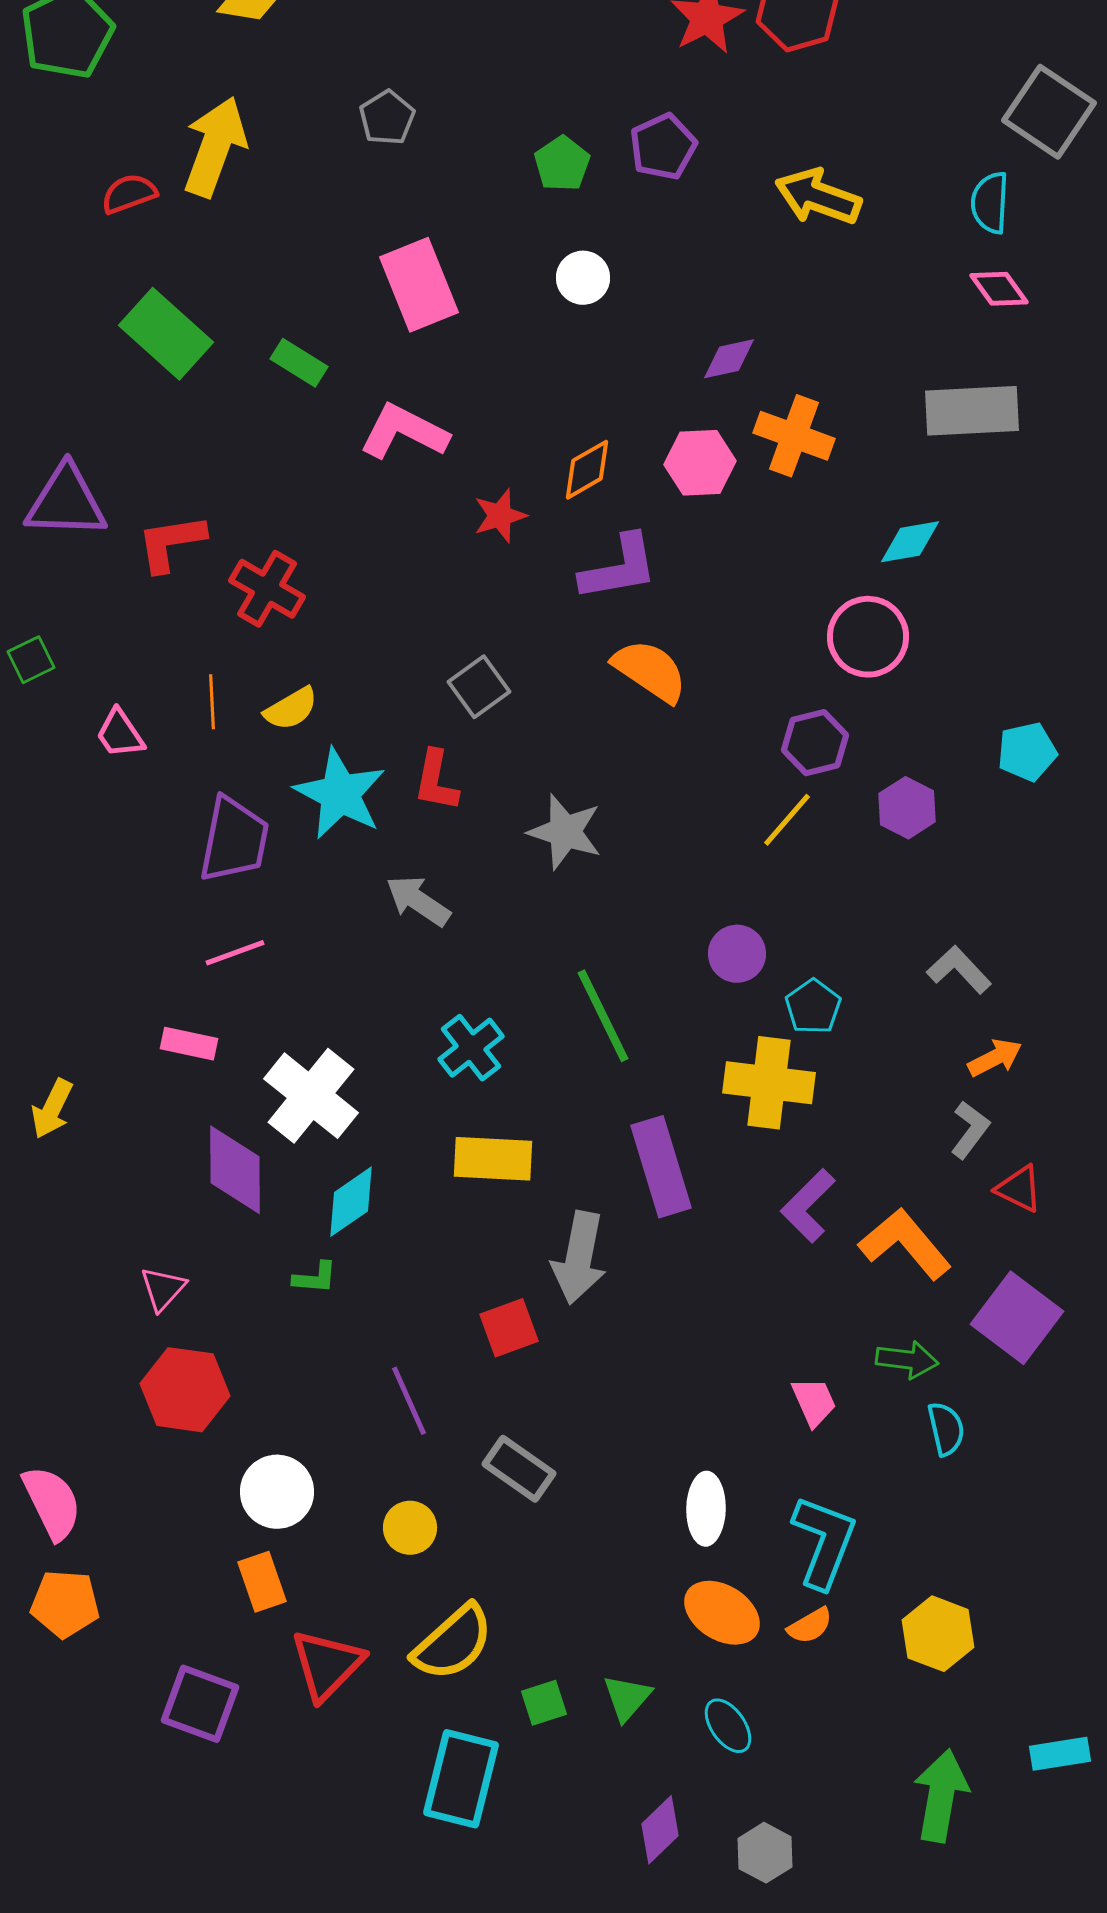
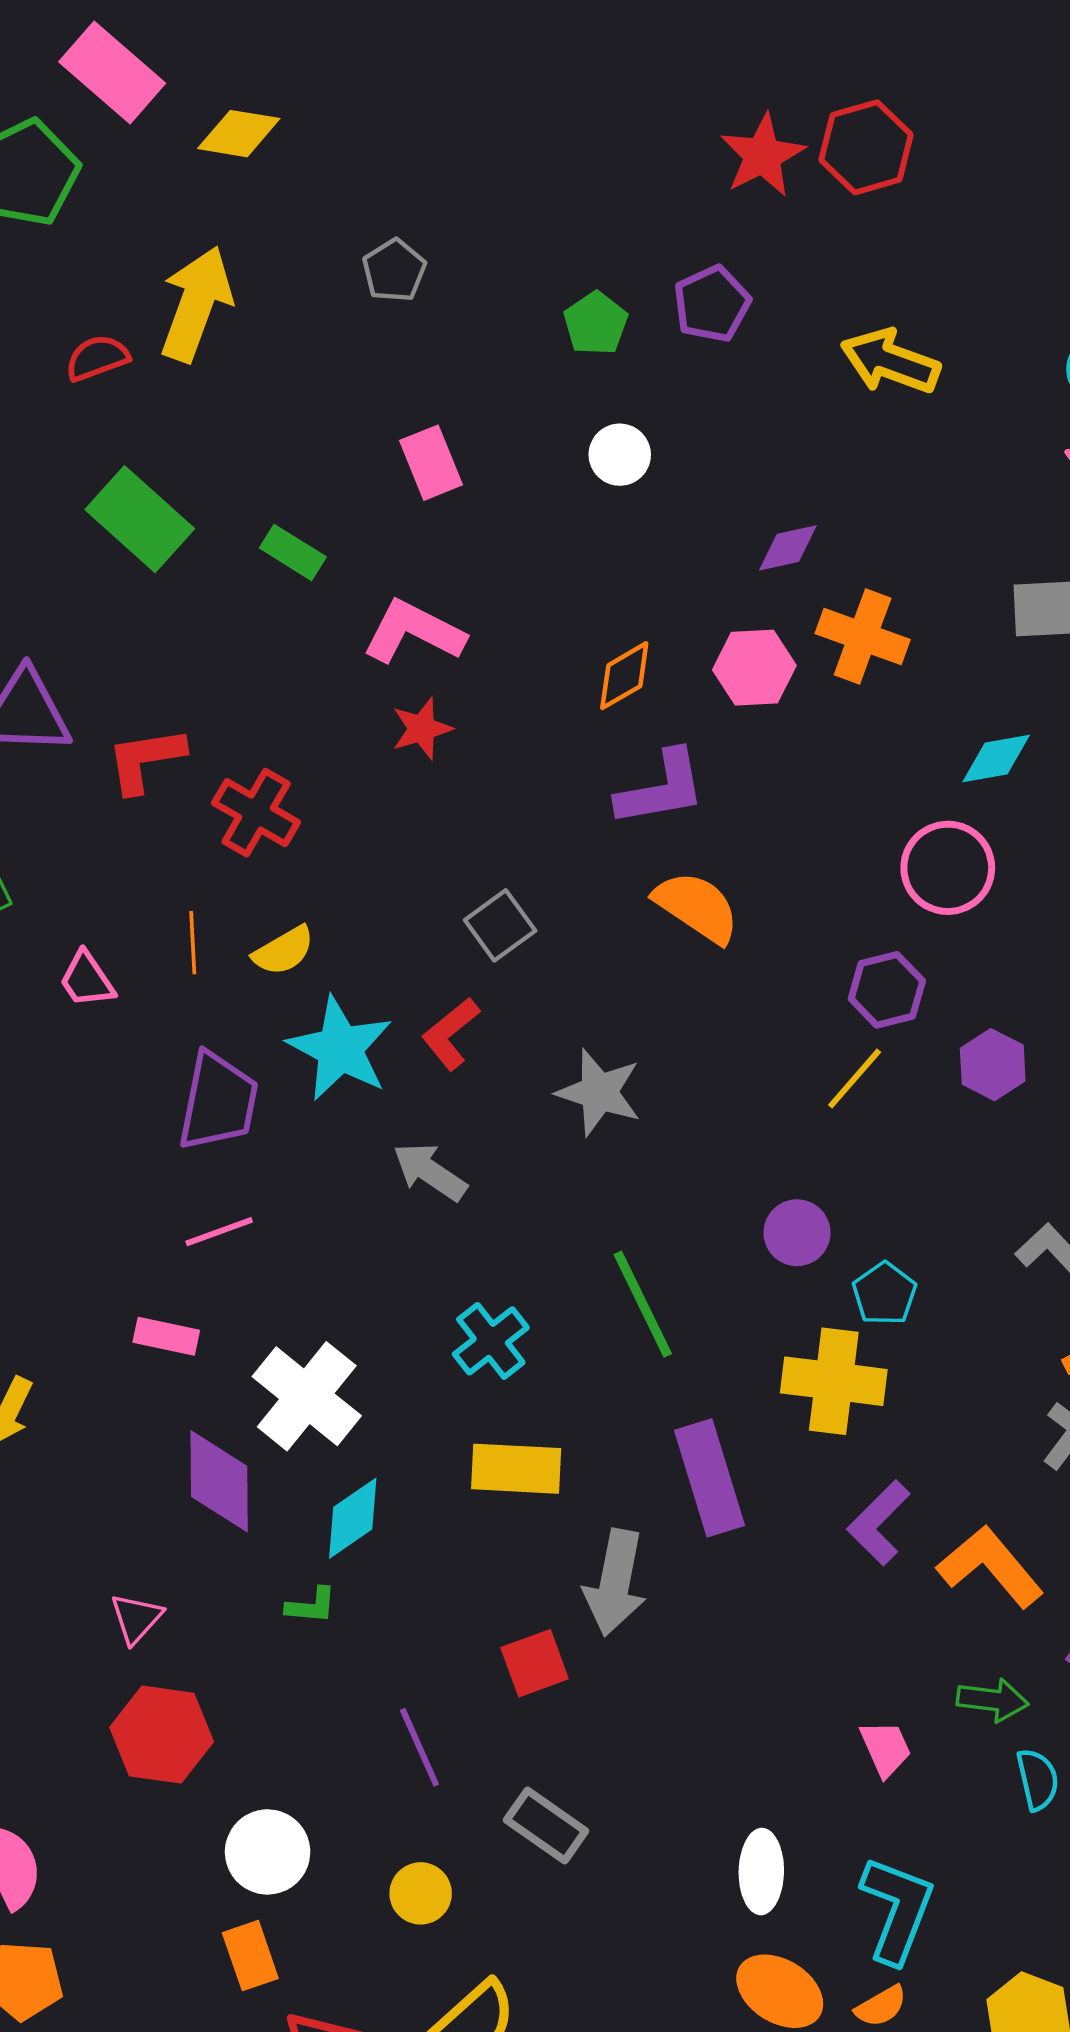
pink rectangle: (419, 285) -> (431, 463), size x0.7
red star: (500, 516) -> (422, 729), moved
red L-shape: (436, 781) -> (451, 1034), turned 40

